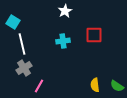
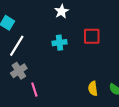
white line: (22, 44) -> (17, 46), turned 45
pink line: (39, 86) -> (34, 90), turned -48

